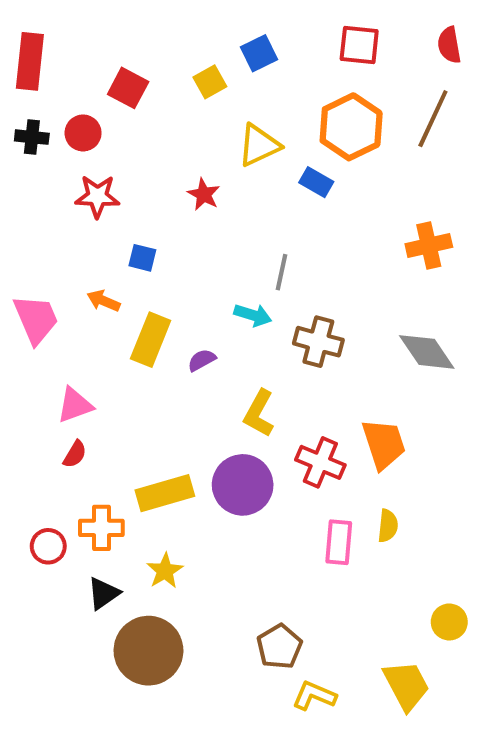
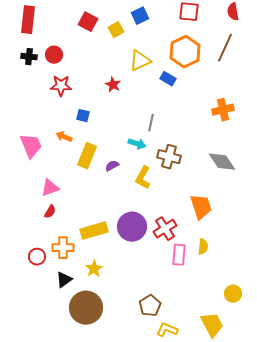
red square: (128, 88) -> (88, 22), moved
yellow L-shape: (259, 413) -> (143, 178), moved
red cross: (320, 462) -> (165, 229), moved, turned 35

